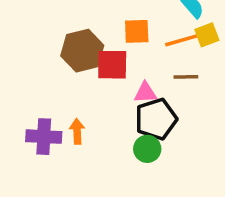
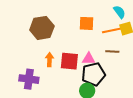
brown hexagon: (82, 51) -> (42, 28), moved
red square: (112, 65) -> (69, 61), moved
orange arrow: (77, 131) -> (49, 60), moved

